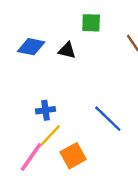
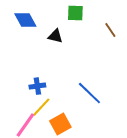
blue diamond: (31, 47) -> (25, 20), moved, turned 50

